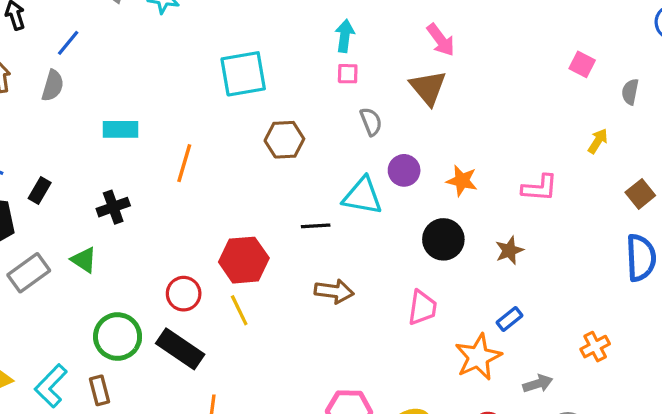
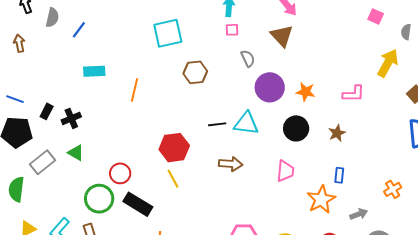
blue line: (68, 43) -> (79, 30), moved
gray semicircle: (53, 86) -> (52, 18), moved
yellow arrow: (598, 141) -> (388, 63), size x1.8
purple circle: (404, 170) -> (270, 87), size x1.5
cyan triangle: (362, 196) -> (246, 123), moved
black cross: (113, 207) -> (71, 118), moved
red circle: (184, 294) -> (120, 173), moved
blue rectangle: (509, 319) -> (339, 175), turned -42

